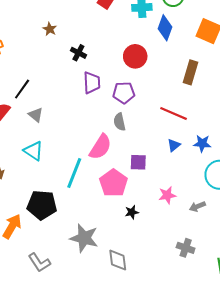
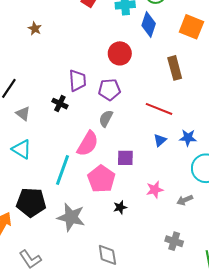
black cross: (78, 53) -> (60, 104), moved
brown rectangle: (191, 72) -> (175, 68), turned -30
gray semicircle: (120, 122) -> (106, 118), turned 42
gray star: (84, 238) -> (71, 217), moved

